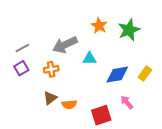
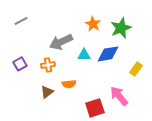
gray line: (22, 48) -> (21, 21), moved
blue diamond: (117, 75) -> (108, 54), moved
pink arrow: (127, 102) -> (119, 96), size x1.5
orange semicircle: (69, 104) -> (69, 84), moved

